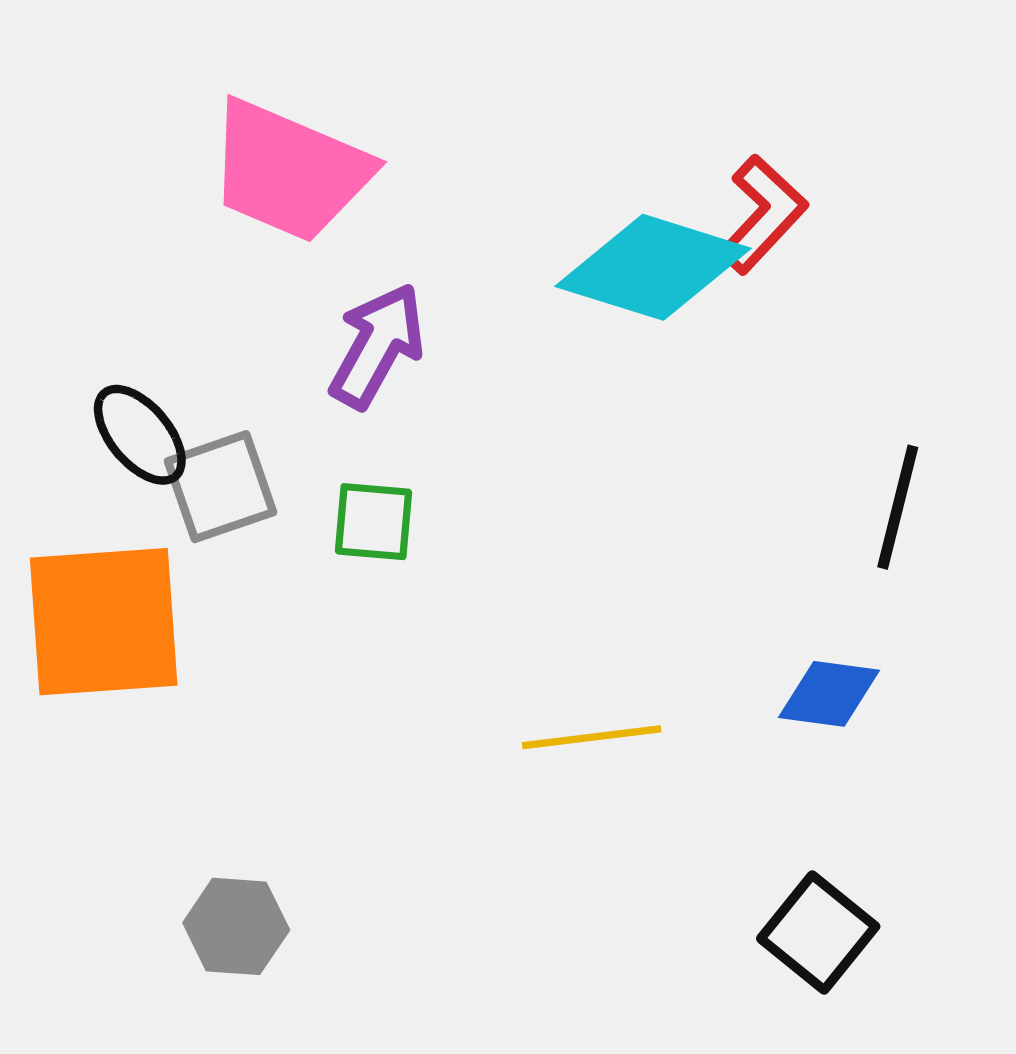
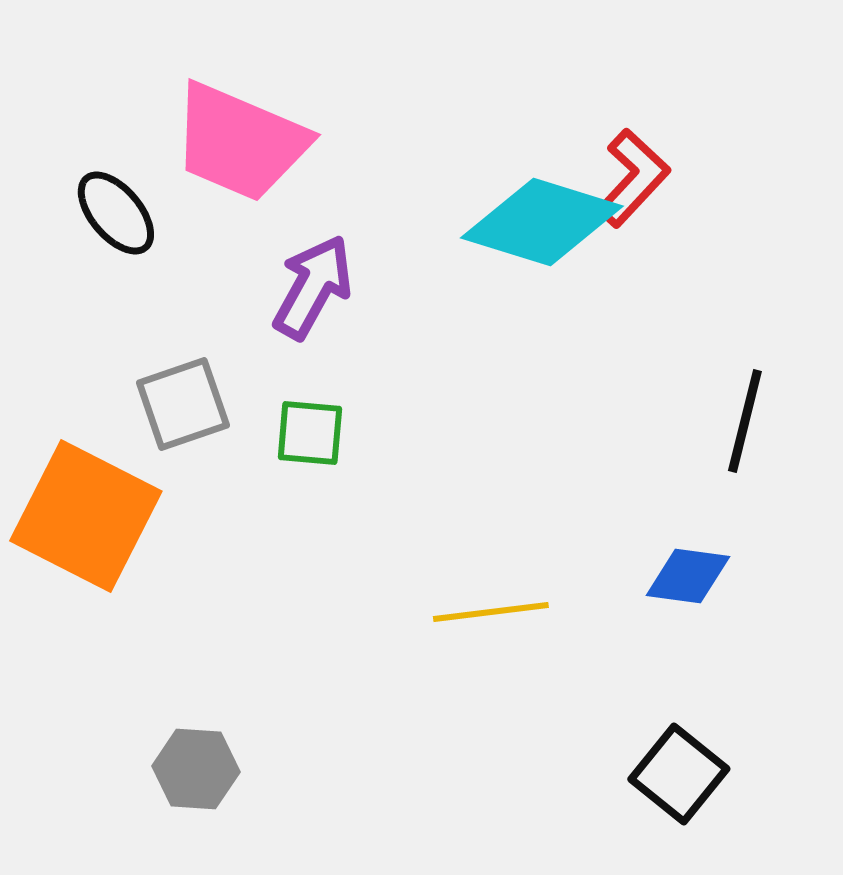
black ellipse: (140, 435) -> (116, 213), moved
orange square: (104, 622) -> (86, 516), turned 31

